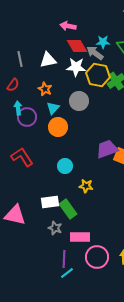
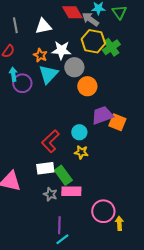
white star: (76, 67) -> (61, 50), moved
cyan triangle: (53, 108) -> (48, 74), size x1.5
orange circle: (58, 127) -> (87, 86), moved
red L-shape: (22, 157) -> (50, 141), moved, turned -100
cyan circle: (65, 166) -> (79, 132), moved
pink rectangle: (80, 237) -> (71, 191), moved
pink circle: (97, 257) -> (103, 211), moved

